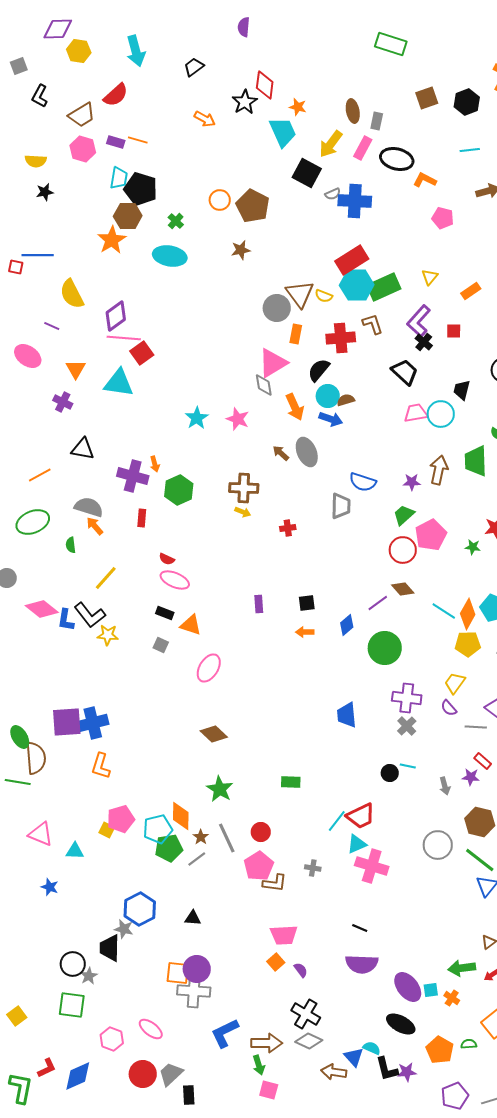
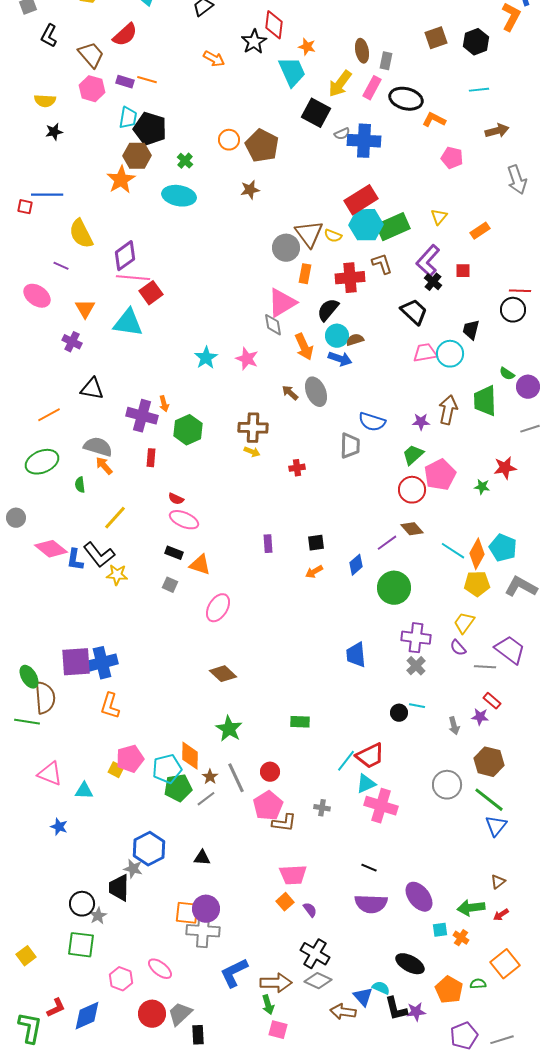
brown trapezoid: (82, 115) -> (91, 55), turned -100
orange arrow: (305, 632) -> (314, 572), turned -30
purple ellipse: (408, 987) -> (419, 897), moved

